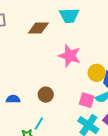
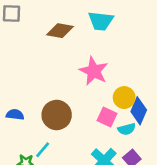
brown circle: (46, 95) -> (57, 115), size x1.5
pink square: (87, 100) -> (107, 117), moved

